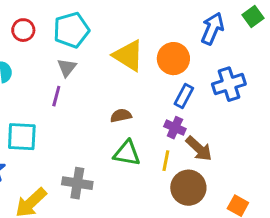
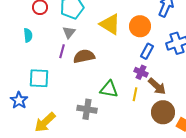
brown semicircle: (121, 116) -> (84, 56), moved, size x1.5
gray cross: (77, 183) -> (87, 109), moved
brown circle: (188, 188) -> (163, 112), moved

